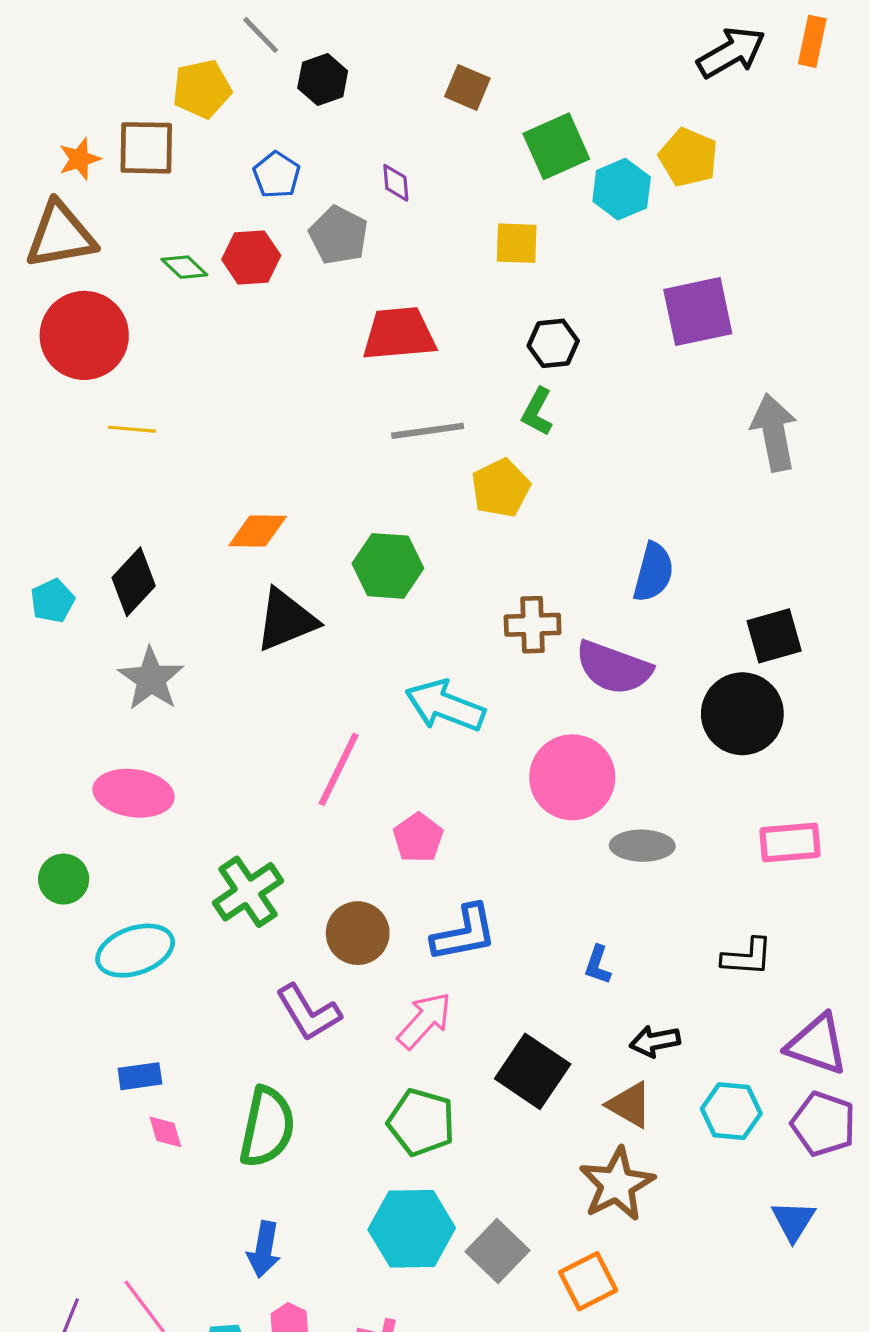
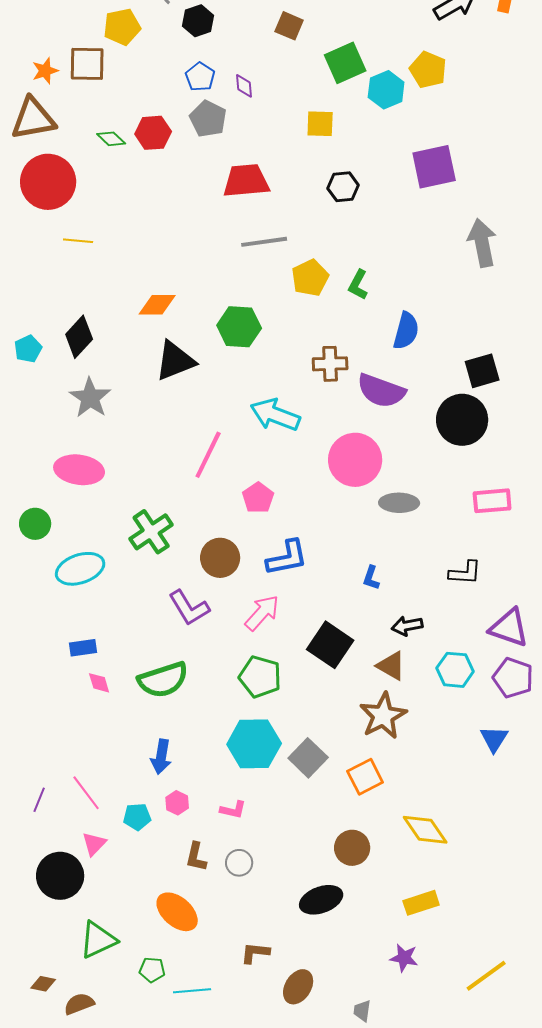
blue pentagon: (277, 175) -> (200, 77), moved
green L-shape: (537, 412) -> (358, 285), moved
green semicircle: (267, 1127) -> (163, 680), turned 60

